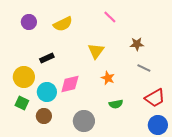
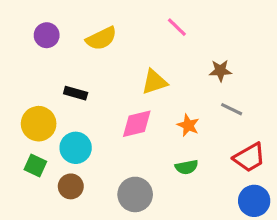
yellow triangle: (96, 51) -> (154, 82), turned 36
black rectangle: (47, 58) -> (76, 93), turned 40
orange star: (108, 78) -> (188, 125), moved
pink diamond: (70, 84) -> (137, 124), moved

